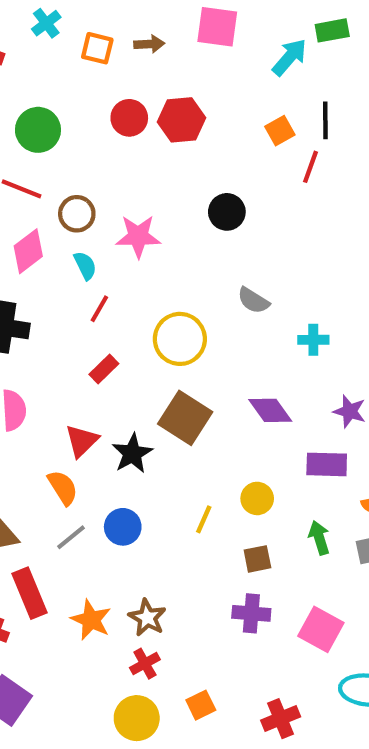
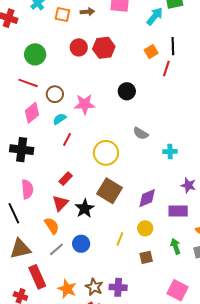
cyan semicircle: (85, 266) -> (60, 119), turned -96
red rectangle: (104, 369) -> (66, 179), moved
purple diamond: (270, 410) -> (147, 198), moved, turned -75
purple cross: (251, 613) -> (118, 287), moved

